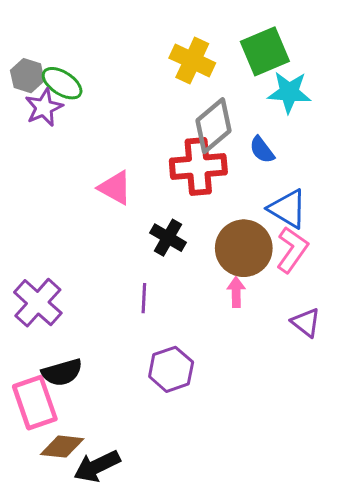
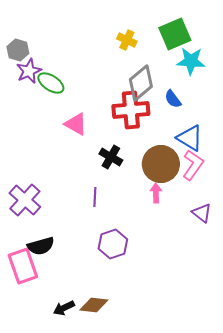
yellow cross: (192, 60) -> (127, 40), size x0.7
green ellipse: (62, 83) -> (51, 83), moved
brown diamond: (62, 447) -> (94, 305), moved
black arrow: (97, 466) -> (64, 308), size x0.7

